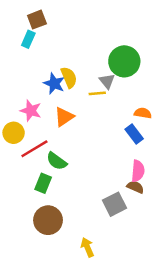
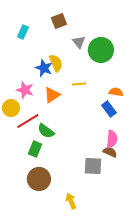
brown square: (37, 20) -> (59, 21), moved
gray triangle: (107, 81) -> (79, 42), moved
yellow line: (97, 93) -> (79, 84), moved
gray square: (114, 204) -> (93, 166), turned 30

